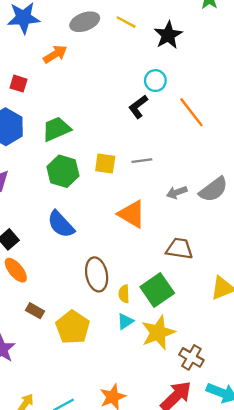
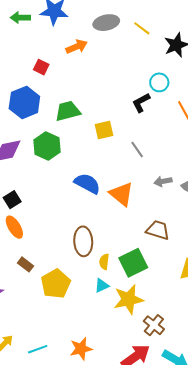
gray line: (142, 161) -> (137, 149), turned 54
yellow square: (105, 164) -> (104, 130), moved, turned -30
green hexagon: (63, 171) -> (47, 146), moved
blue semicircle: (61, 224) -> (87, 183), moved, turned 152

